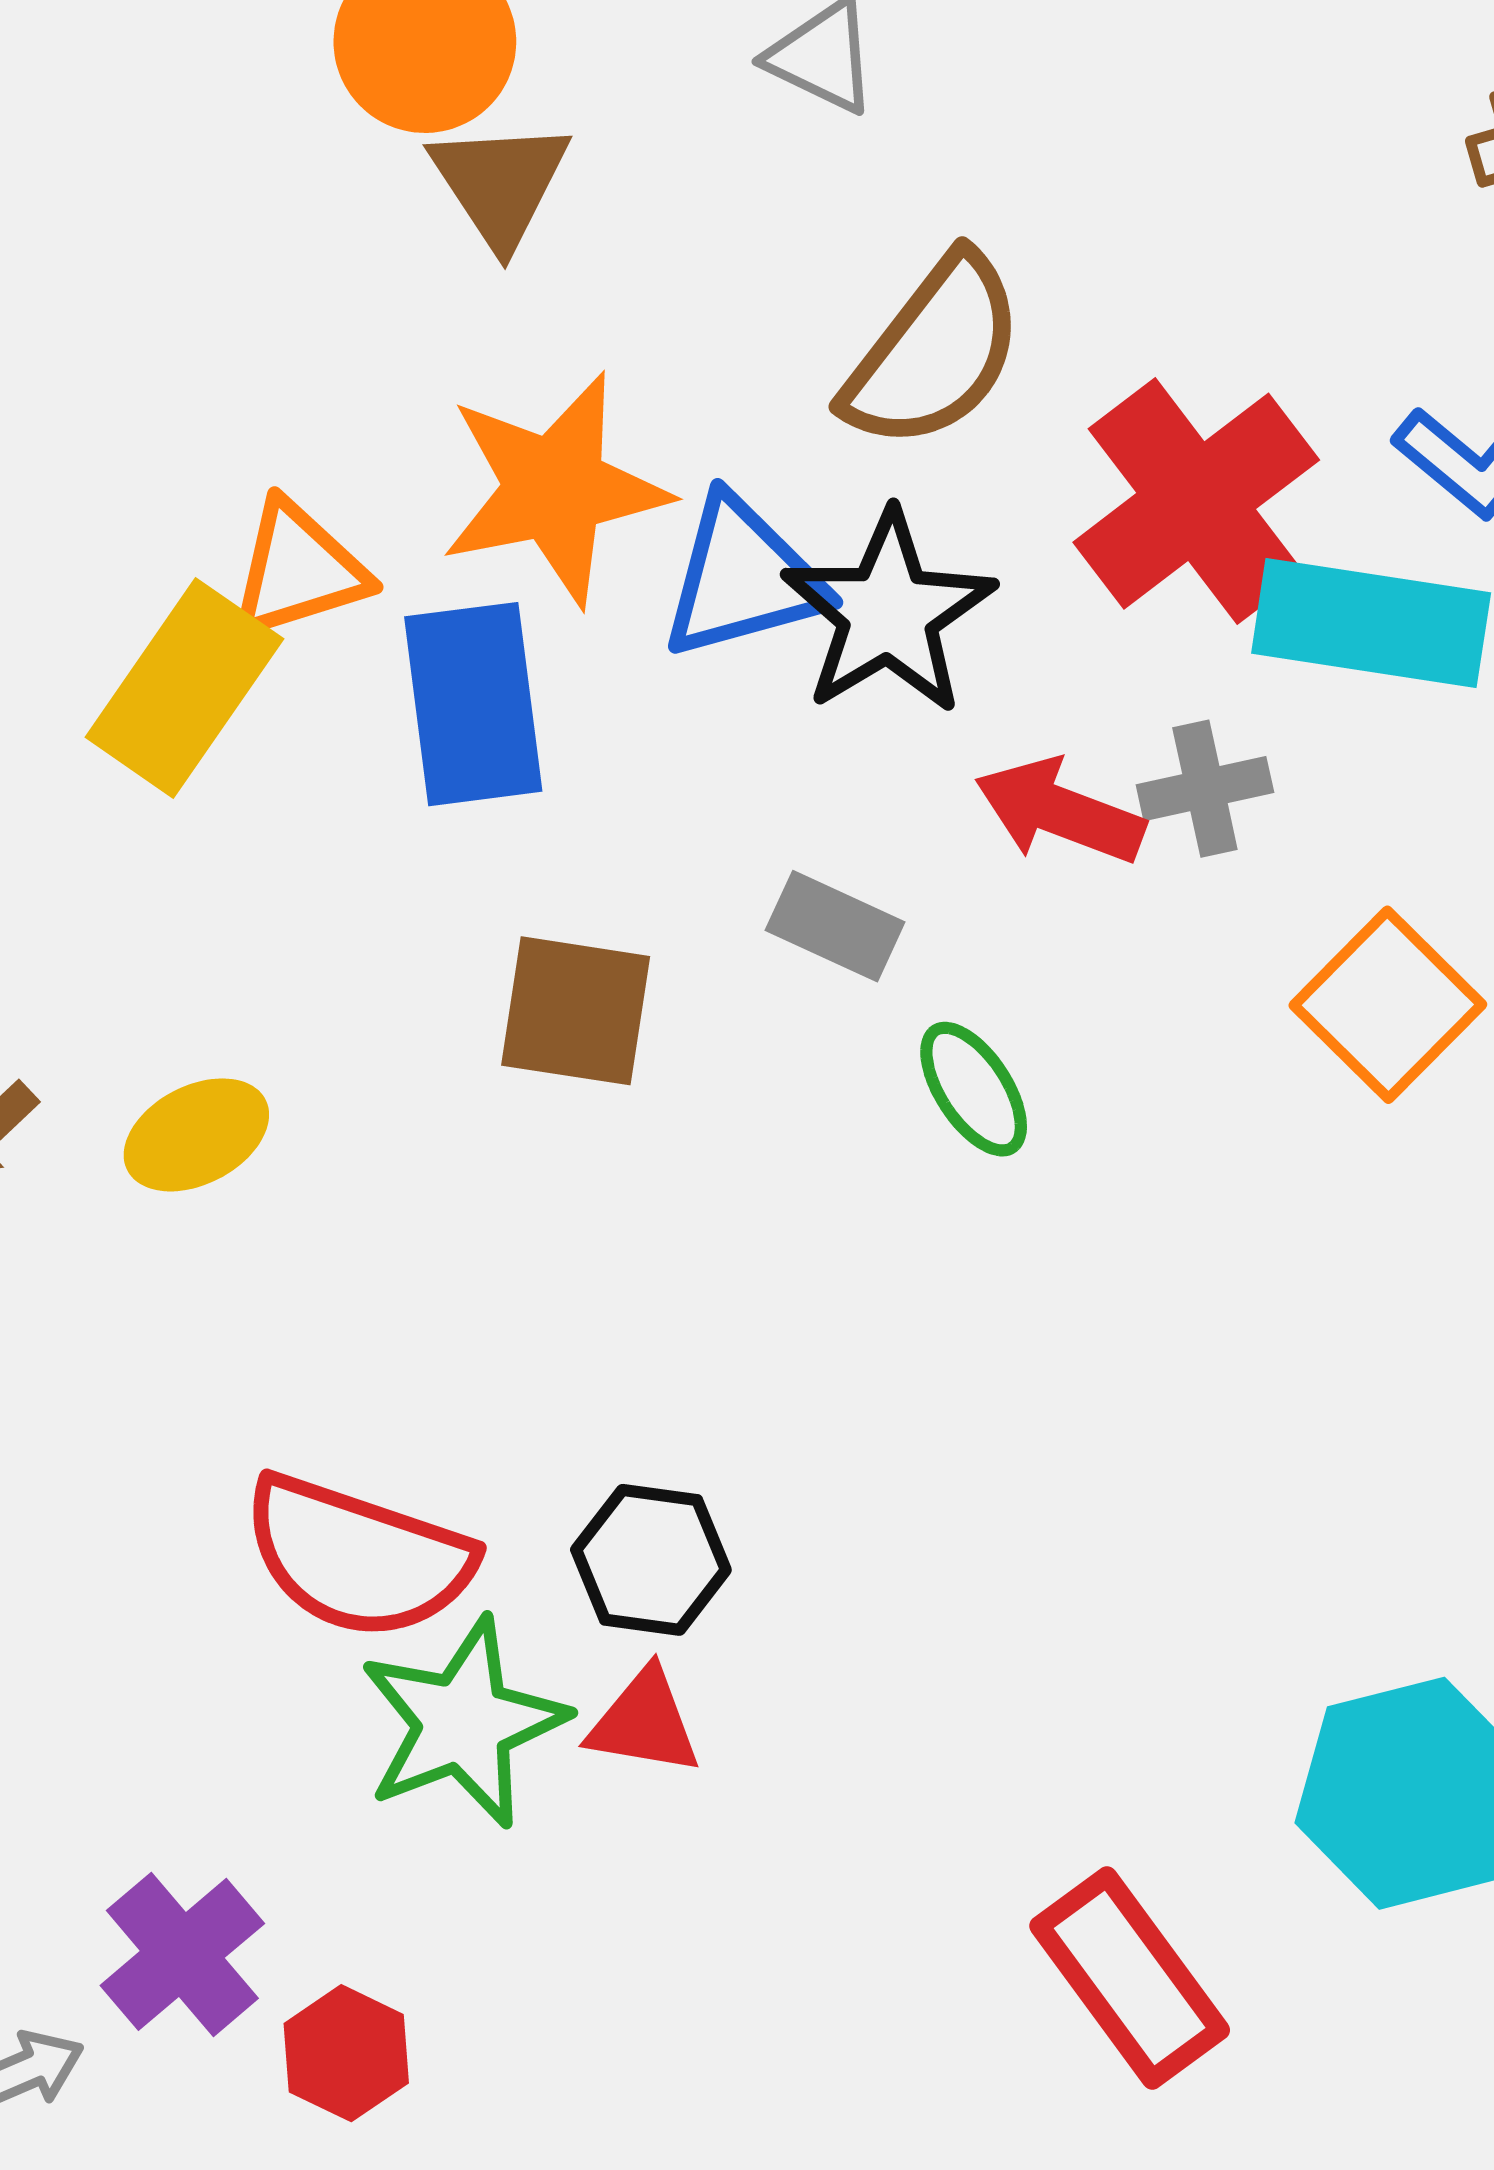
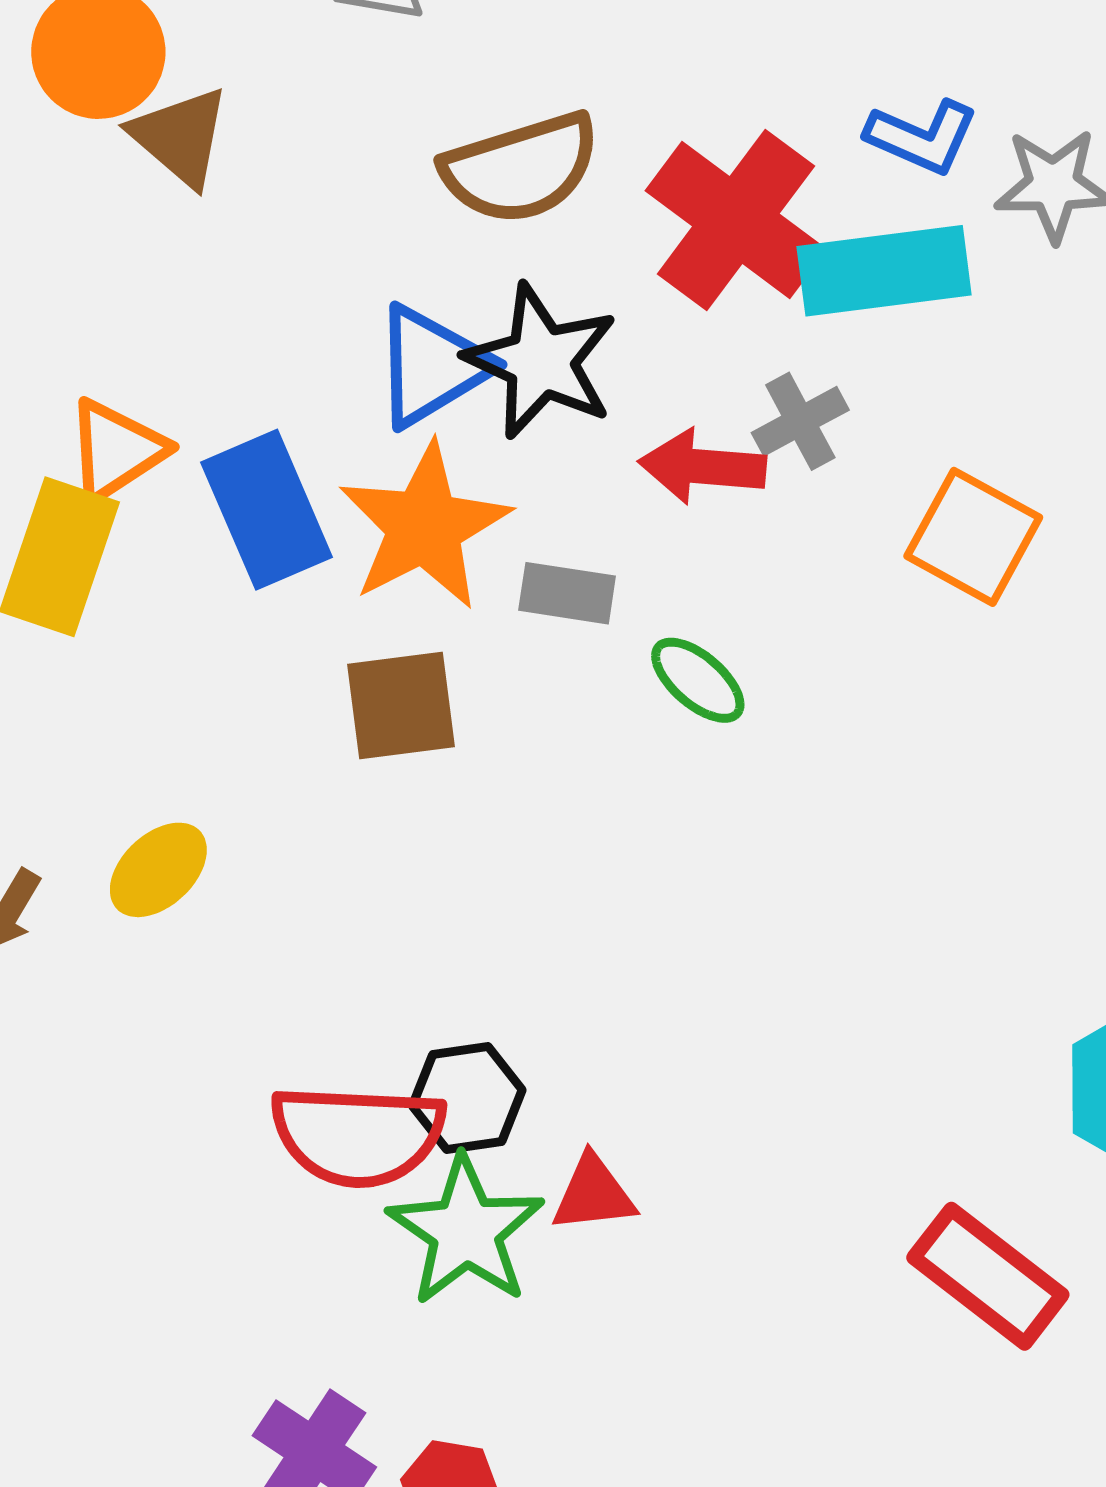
brown semicircle: (934, 352) -> (521, 168), turned 51
orange star: (555, 489) -> (424, 526), moved
black hexagon: (651, 1560) -> (467, 1098), moved

